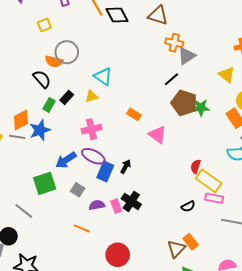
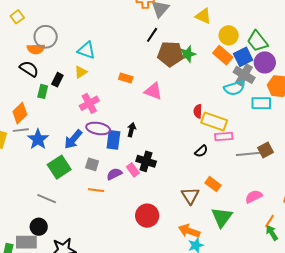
blue star: (40, 130) -> (38, 139), moved
orange line: (82, 228) -> (96, 190), moved
brown triangle: (176, 249) -> (190, 196), moved

